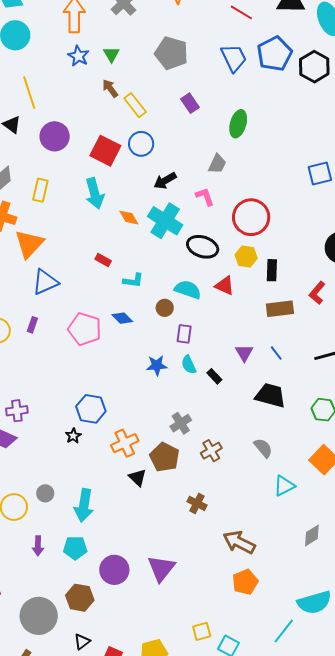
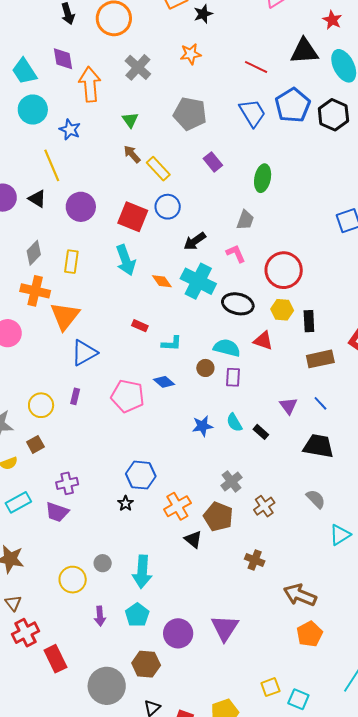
blue star: (78, 56) -> (70, 130), moved
purple rectangle: (184, 334) -> (233, 377), moved
cyan pentagon: (75, 548) -> (137, 615), turned -30

